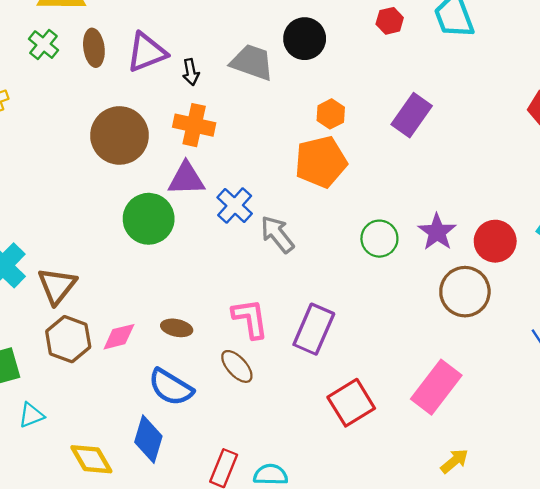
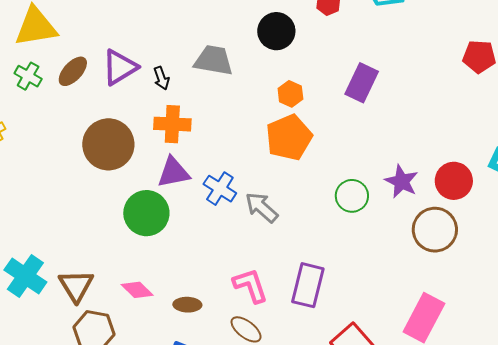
black circle: (305, 39) -> (276, 31), moved
brown ellipse: (94, 48) -> (73, 71), turned 60
pink diamond: (119, 337) -> (137, 290), moved, turned 68

